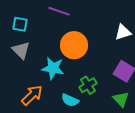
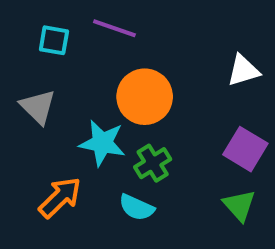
cyan square: (20, 24) -> (54, 40), moved
green cross: (88, 85) -> (153, 163), moved

